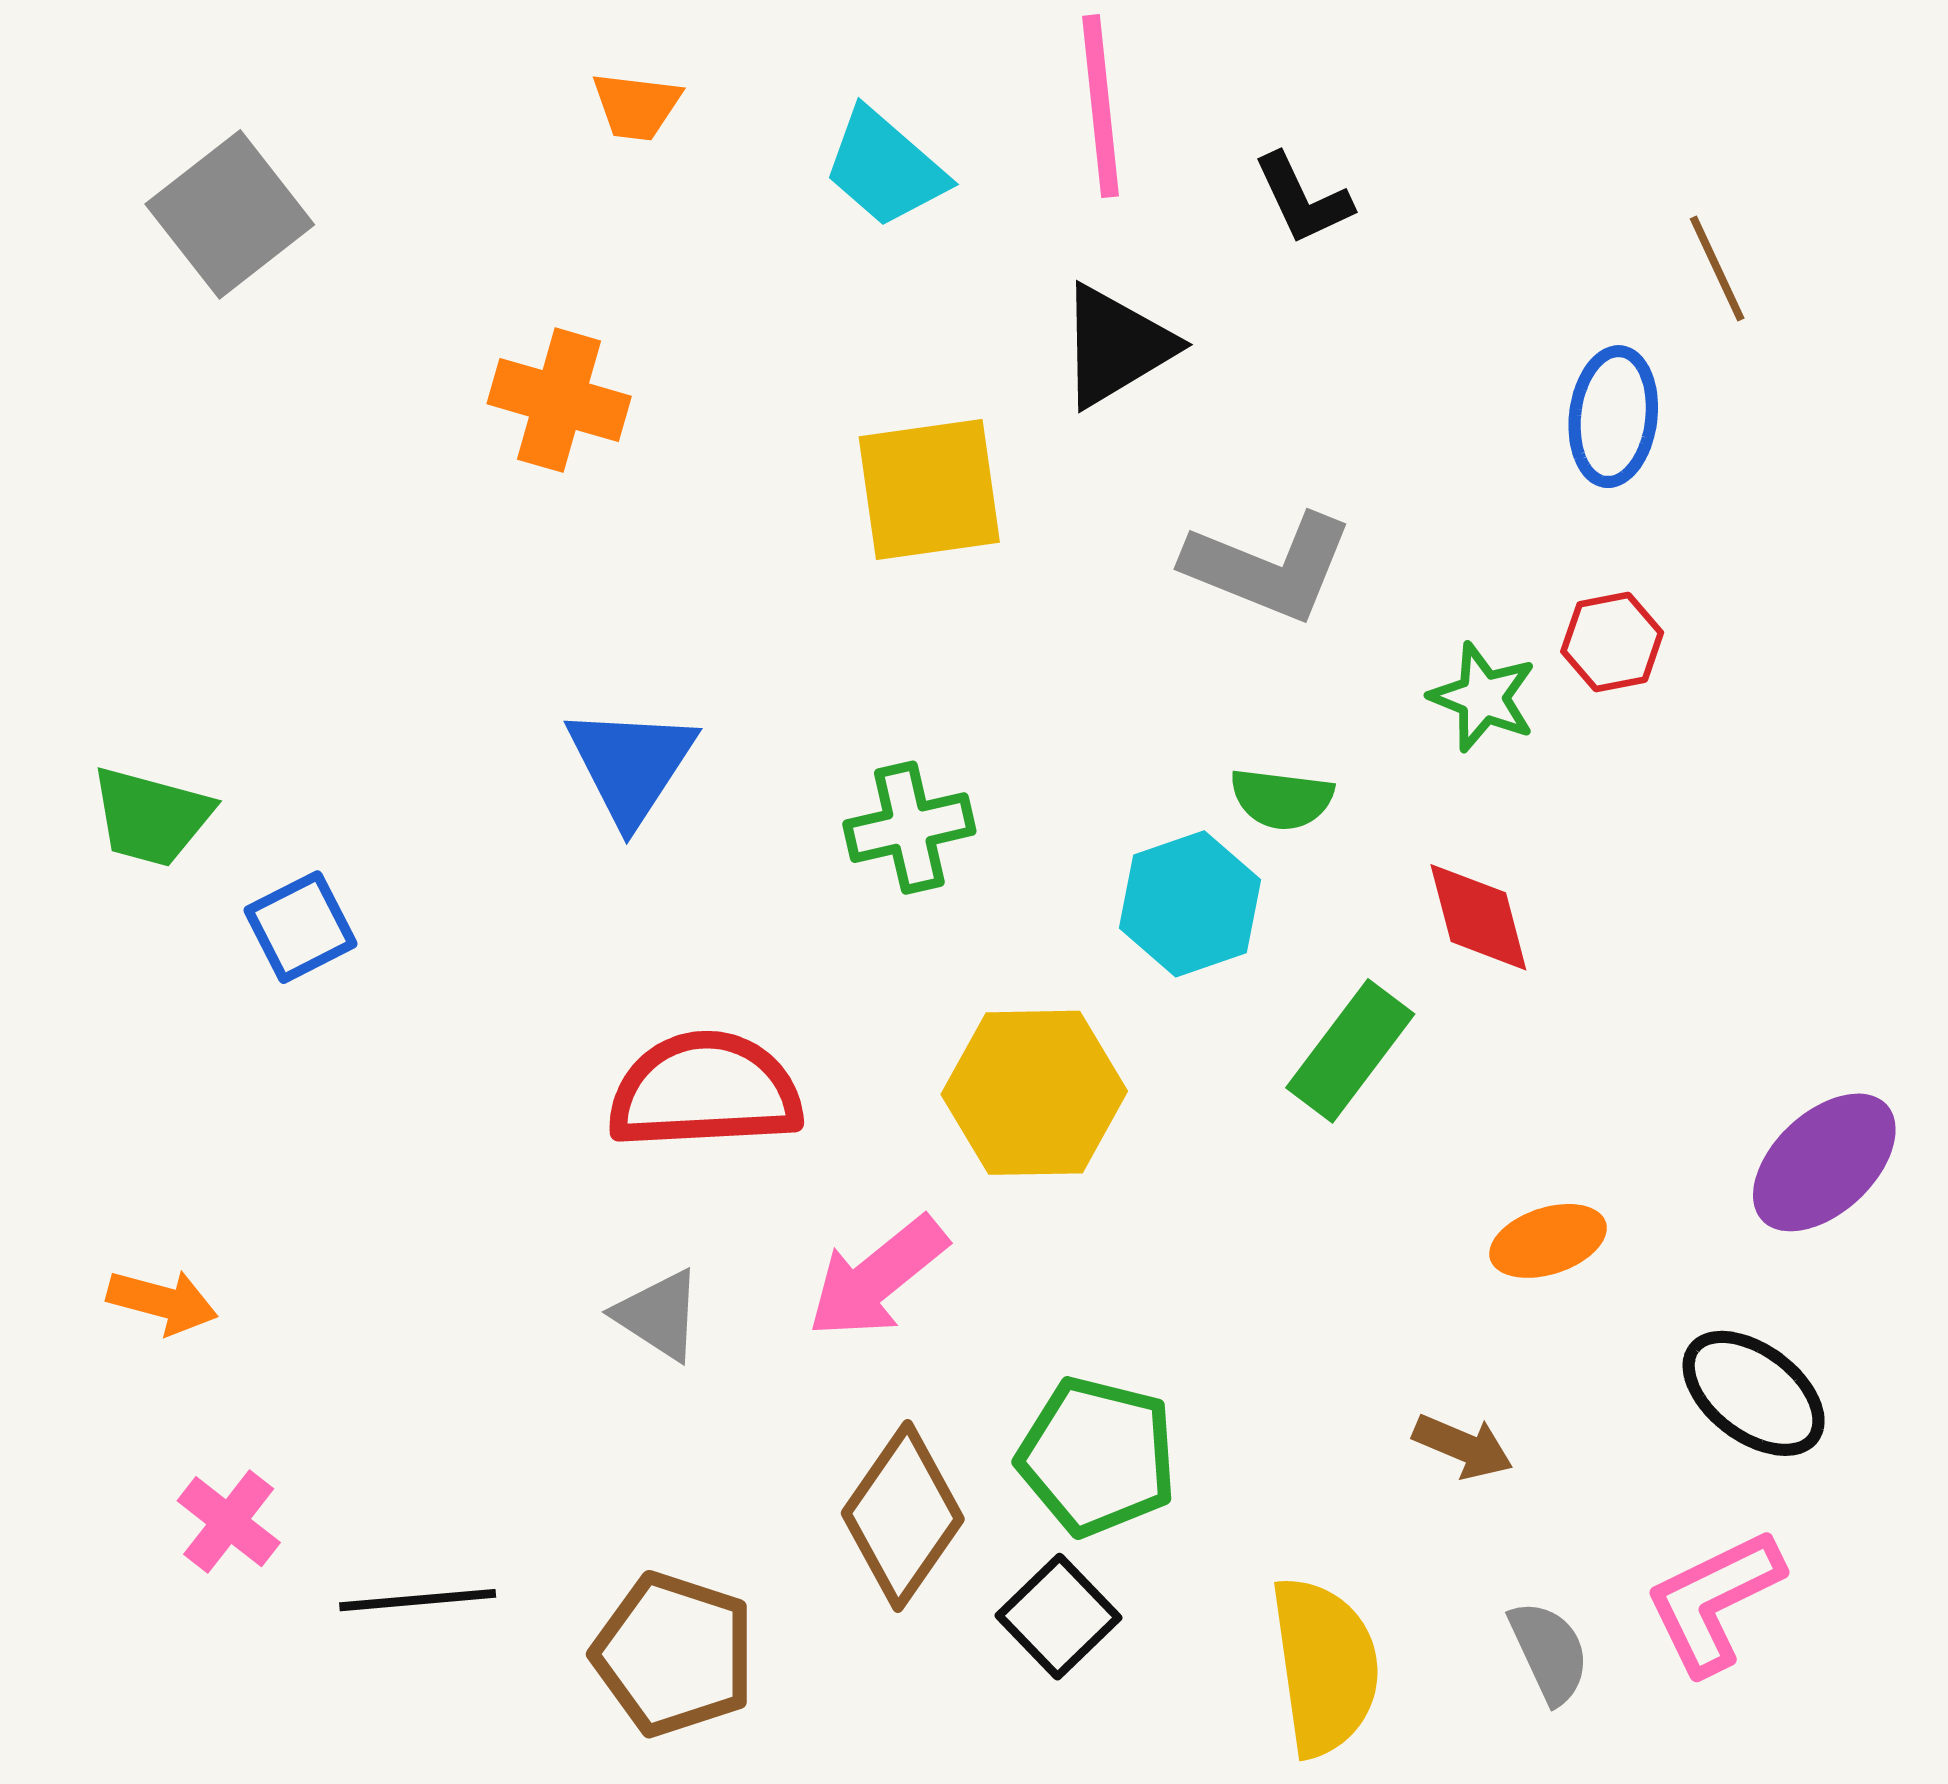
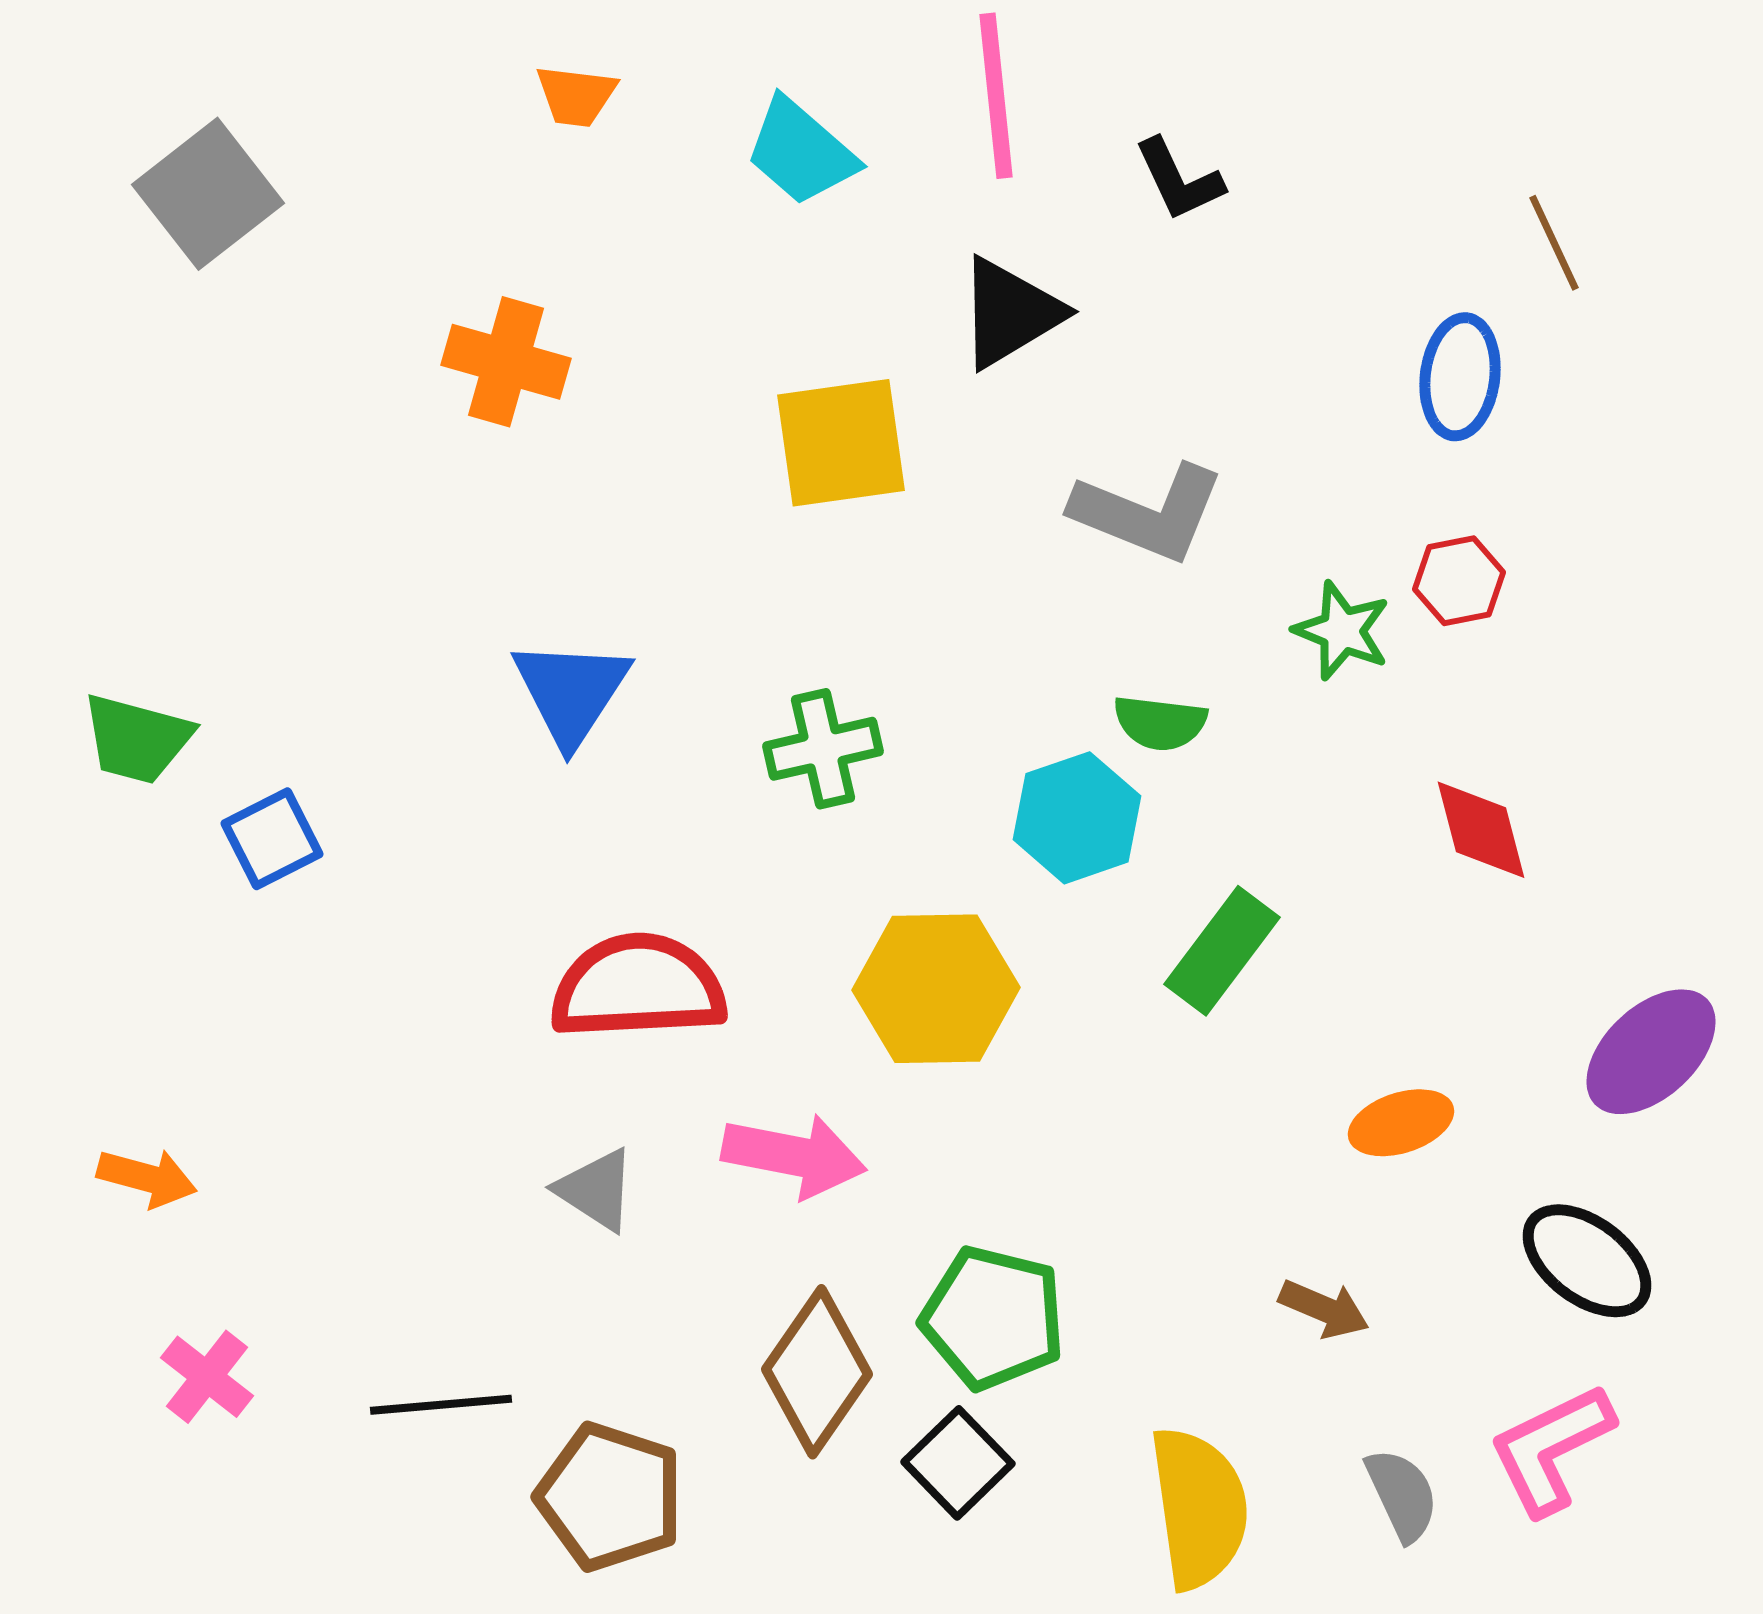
red diamond: (1478, 917) -> (1481, 830), moved
pink arrow: (877, 1277) -> (794, 1156), turned -130
black line: (418, 1600) -> (441, 1405), moved

